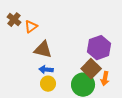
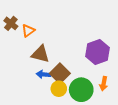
brown square: (91, 69) -> (60, 73), moved
yellow circle: (48, 84) -> (59, 89), moved

